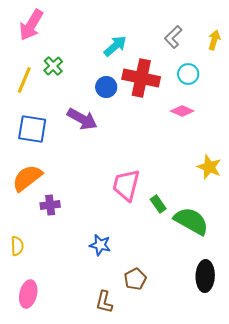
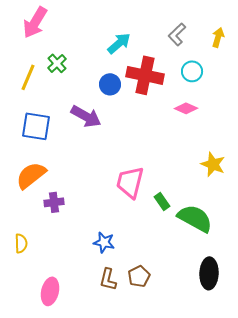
pink ellipse: (28, 294) -> (50, 291), moved
brown L-shape: (104, 302) -> (108, 279), moved

